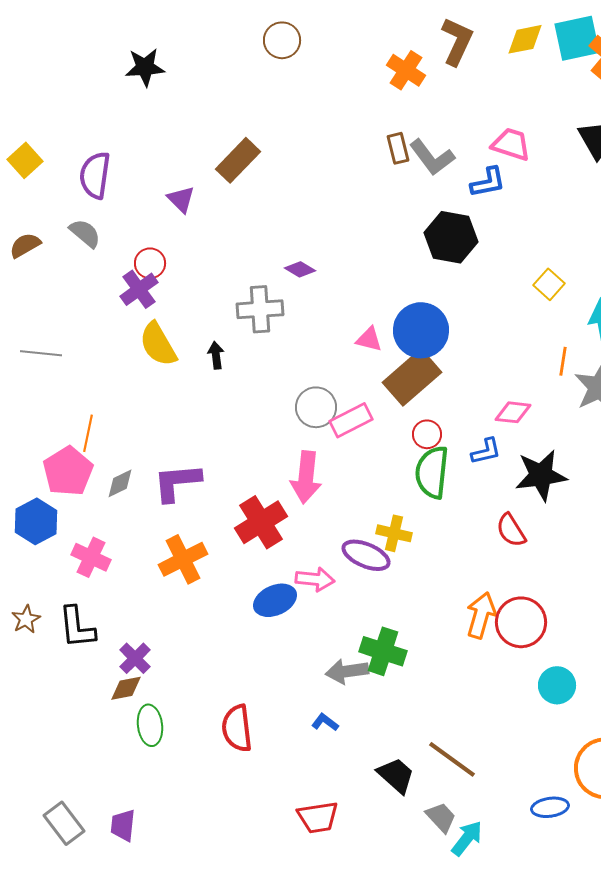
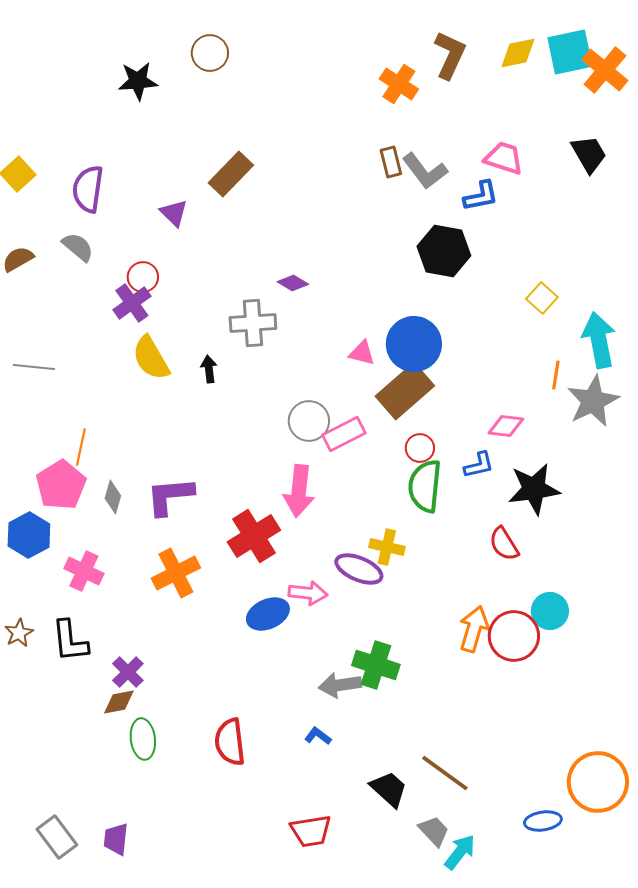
brown circle: (282, 40) -> (210, 53), moved
gray diamond: (120, 483) -> (113, 497), turned -48
cyan circle: (557, 685) -> (550, 611), moved

